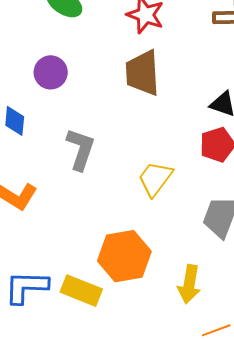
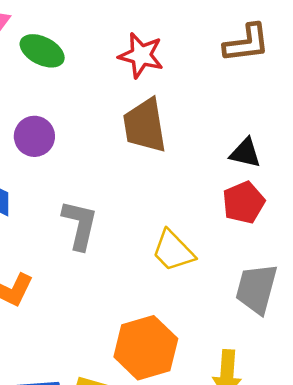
yellow trapezoid: (155, 179) -> (173, 251), turned -75

